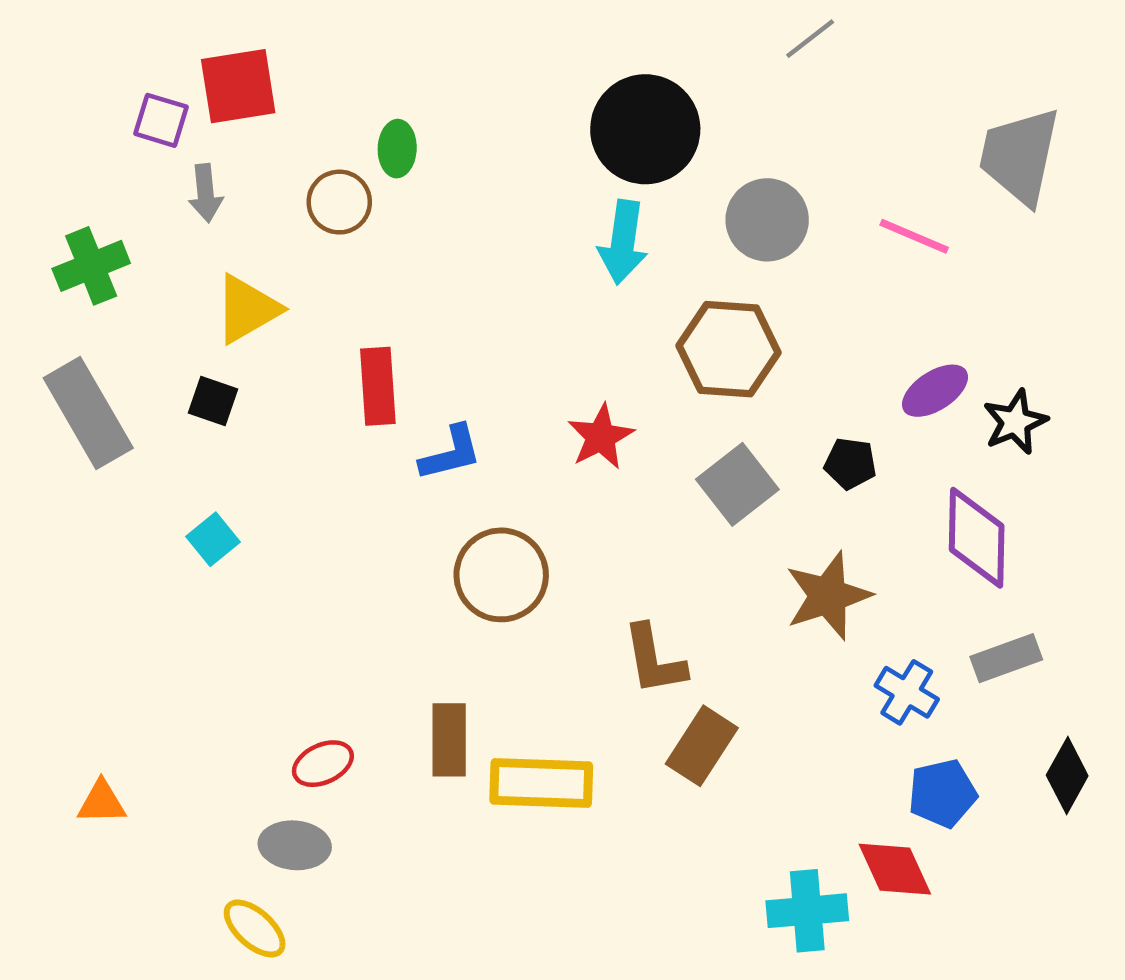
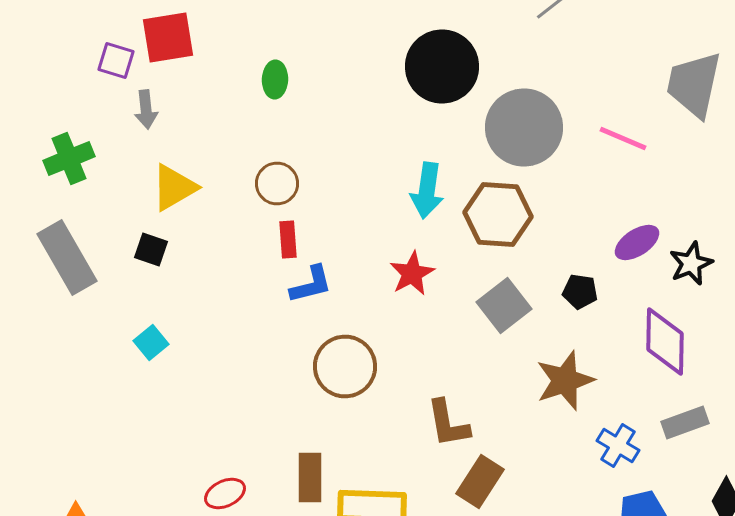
brown circle: (339, 202) -> (277, 184), moved
gray circle: (767, 220) -> (524, 128), size x1.4
cyan arrow: (623, 242) -> (427, 190), moved
red rectangle: (378, 386) -> (288, 240), moved, size x0.7

